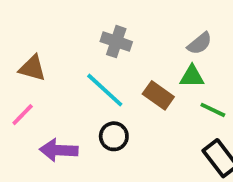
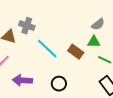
gray cross: (116, 42) -> (27, 26), moved
black circle: (114, 136) -> (59, 84), moved

